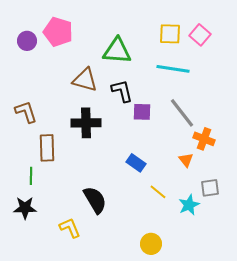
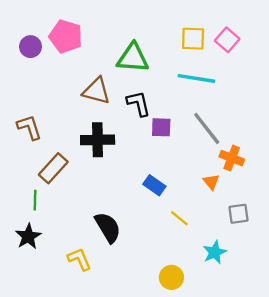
brown rectangle: (47, 148) -> (53, 168), turned 44
cyan star: (189, 205) -> (215, 252), moved
black star: (25, 208) -> (28, 236), turned -30

